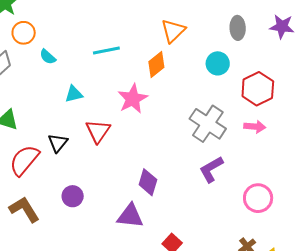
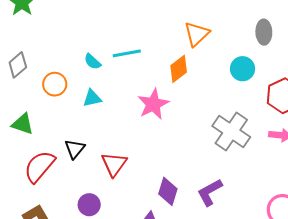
orange circle: (24, 33) -> (55, 84), moved
cyan semicircle: (48, 57) -> (92, 62), moved
red triangle: (98, 131) -> (114, 164), moved
purple L-shape: (211, 169) -> (210, 192), moved

